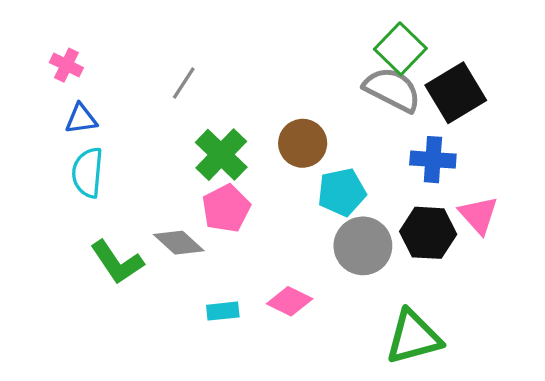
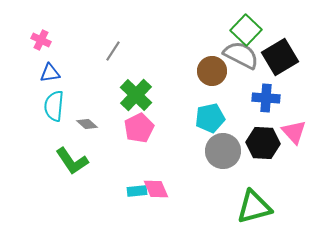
brown circle: (303, 143) -> (212, 71), moved
gray diamond: (179, 243) -> (87, 124), moved, size x0.7
pink diamond: (290, 301) -> (156, 189), moved, turned 40

